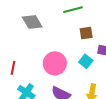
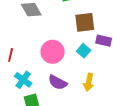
brown square: (86, 33) -> (85, 22), size x1.5

